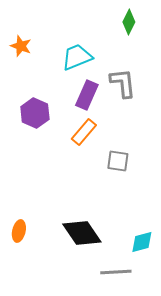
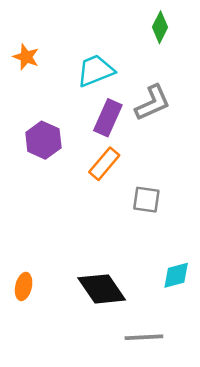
gray L-shape: (123, 83) -> (153, 103), turned 72
cyan diamond: (142, 242) -> (176, 275), moved

